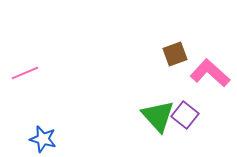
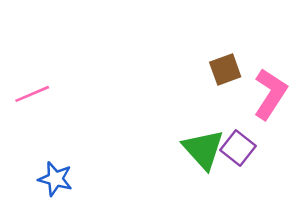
pink L-shape: (210, 73) -> (270, 94), turned 81

